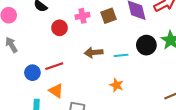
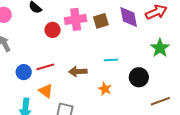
pink cross: (83, 16) -> (76, 19), size x1.5
black circle: (146, 45) -> (139, 77), moved
brown arrow: (94, 52) -> (78, 71), moved

